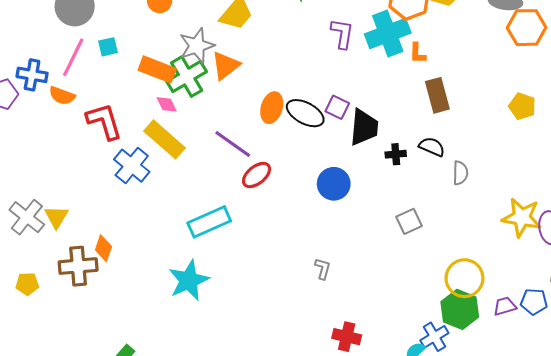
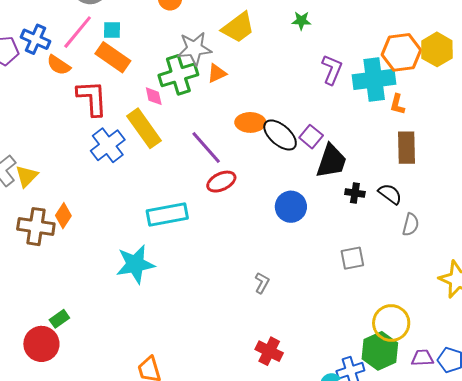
orange triangle: (225, 66) -> (217, 73), size x0.7
orange rectangle: (157, 69) -> (113, 57), moved
orange ellipse: (272, 108) -> (250, 122), turned 60

